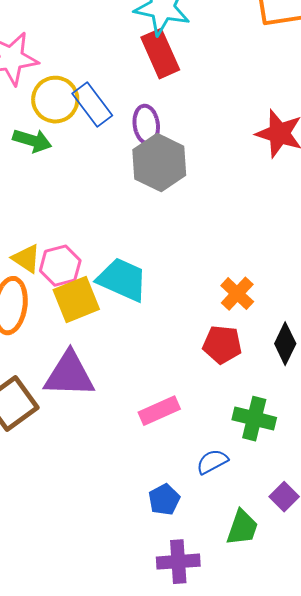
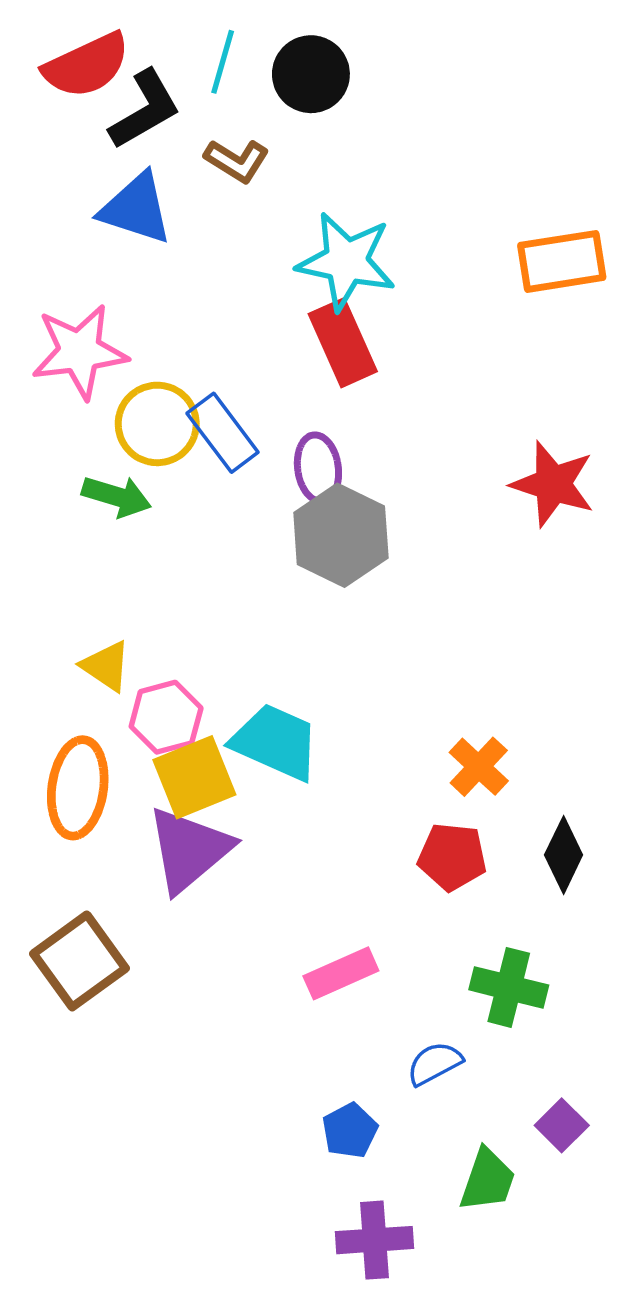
yellow triangle: (26, 259) -> (106, 666), moved
purple triangle: (69, 375) -> (189, 850), moved, turned -42

